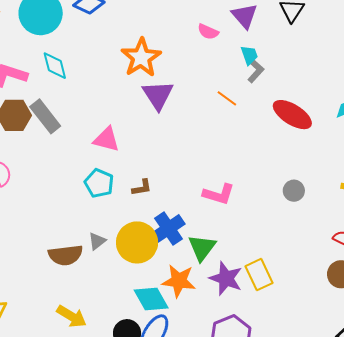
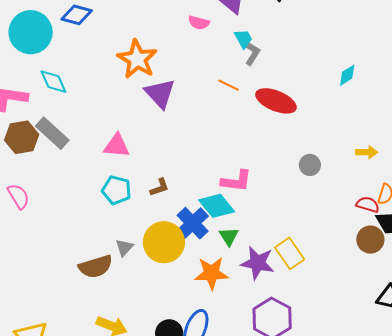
red ellipse: (292, 115) -> (276, 101), moved
green triangle: (202, 248) -> (229, 236), size x0.7
cyan diamond: (151, 299) -> (217, 206), moved

